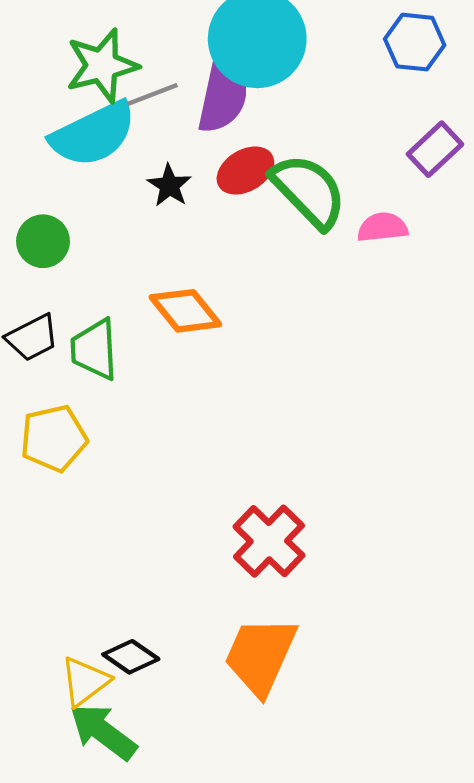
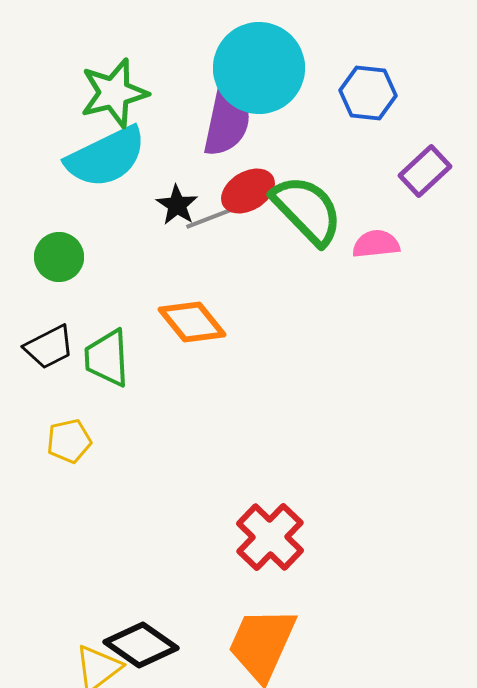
blue hexagon: (415, 42) -> (368, 93), moved
gray line: (152, 95) -> (210, 218), moved
yellow pentagon: (54, 438) -> (69, 441), size x0.7
black diamond: (131, 657) -> (141, 645), size x1.4

